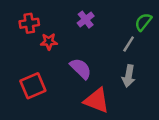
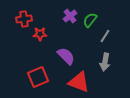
green semicircle: (143, 22) -> (90, 20), moved
red square: (33, 86) -> (38, 77), moved

